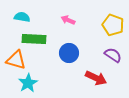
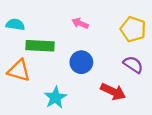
cyan semicircle: (22, 17) -> (15, 25), moved
cyan star: (28, 83) -> (55, 98), moved

